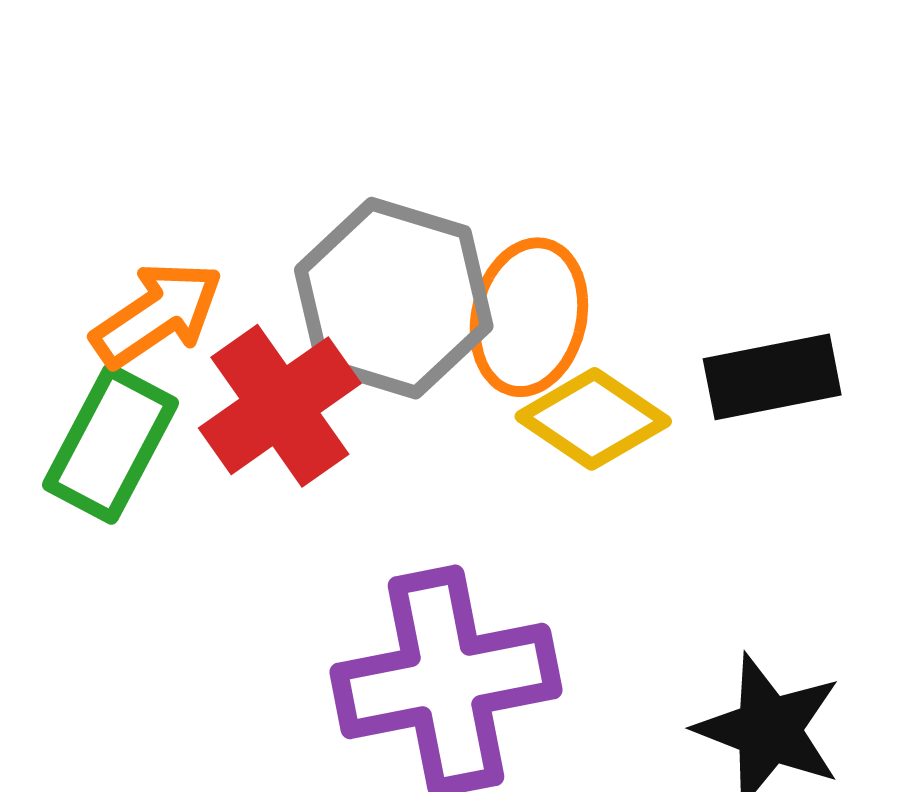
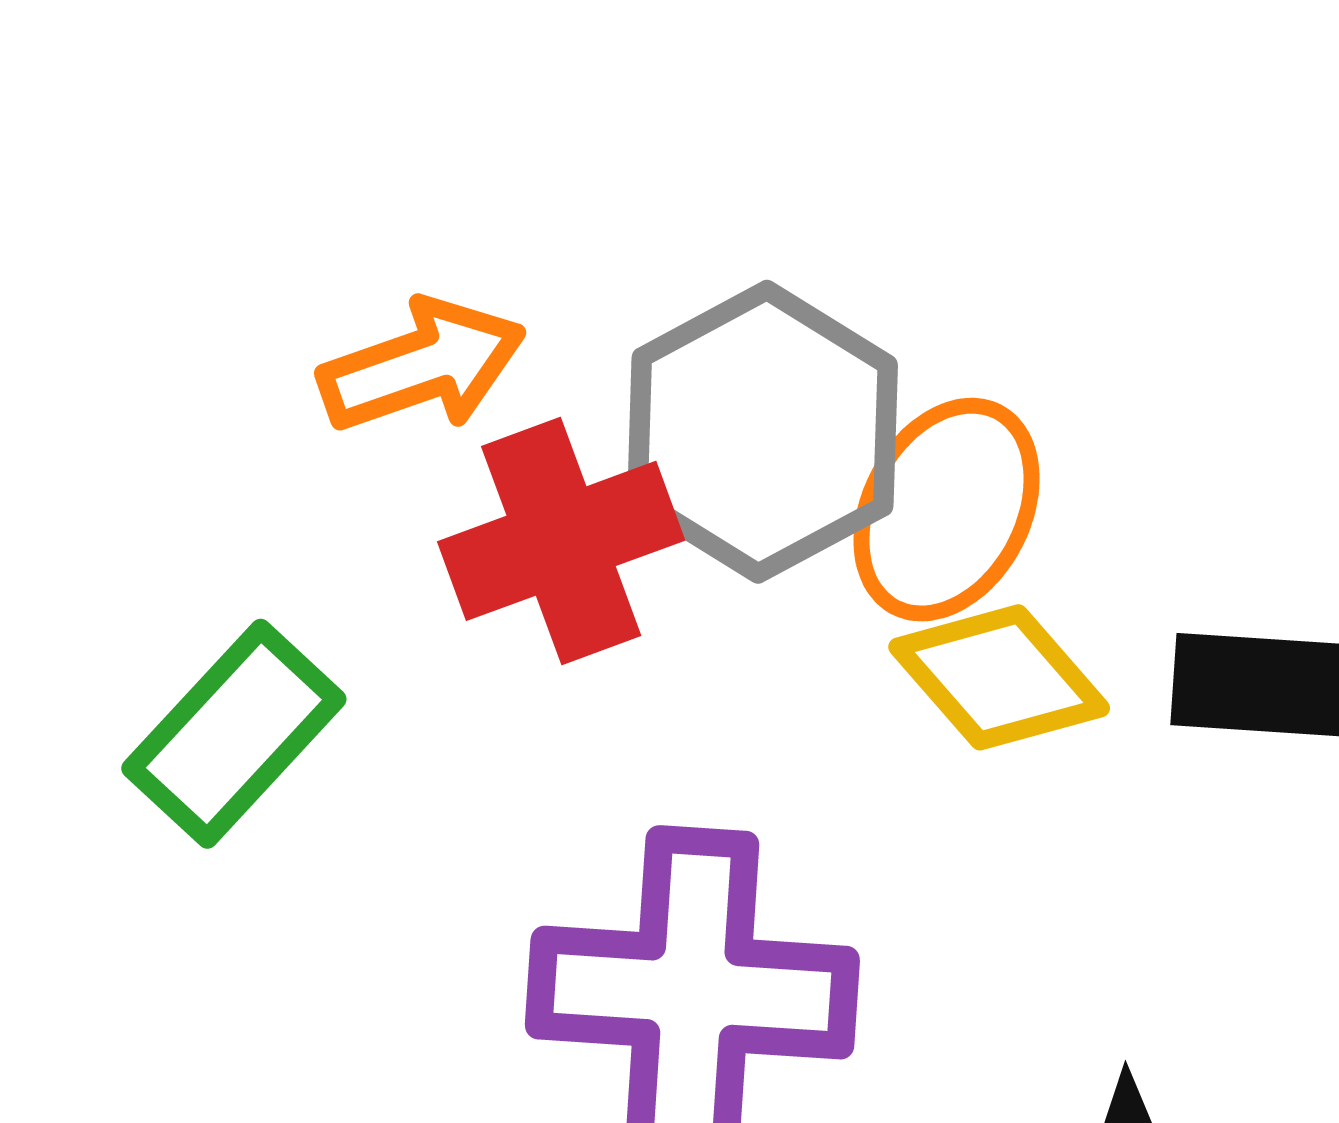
green rectangle: (111, 444) -> (234, 734), moved

